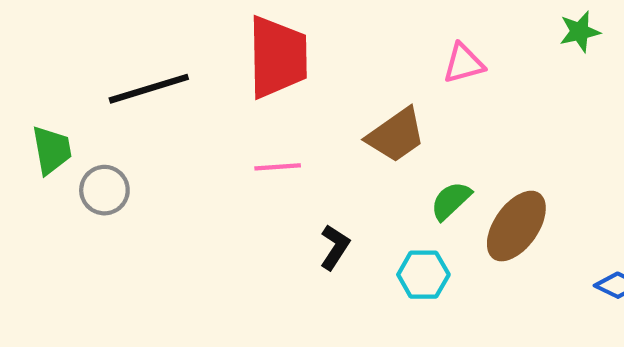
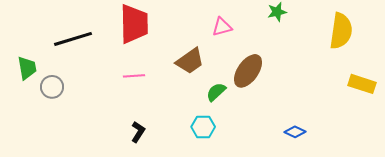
brown ellipse: (516, 226) -> (248, 71), moved
black L-shape: (335, 247) -> (138, 132), moved

